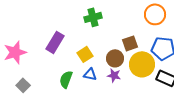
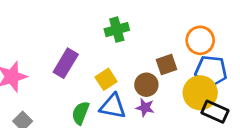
orange circle: (155, 14) -> (200, 40), moved
yellow circle: (142, 64) -> (200, 93), moved
blue triangle: (90, 74) -> (113, 106), size x1.5

